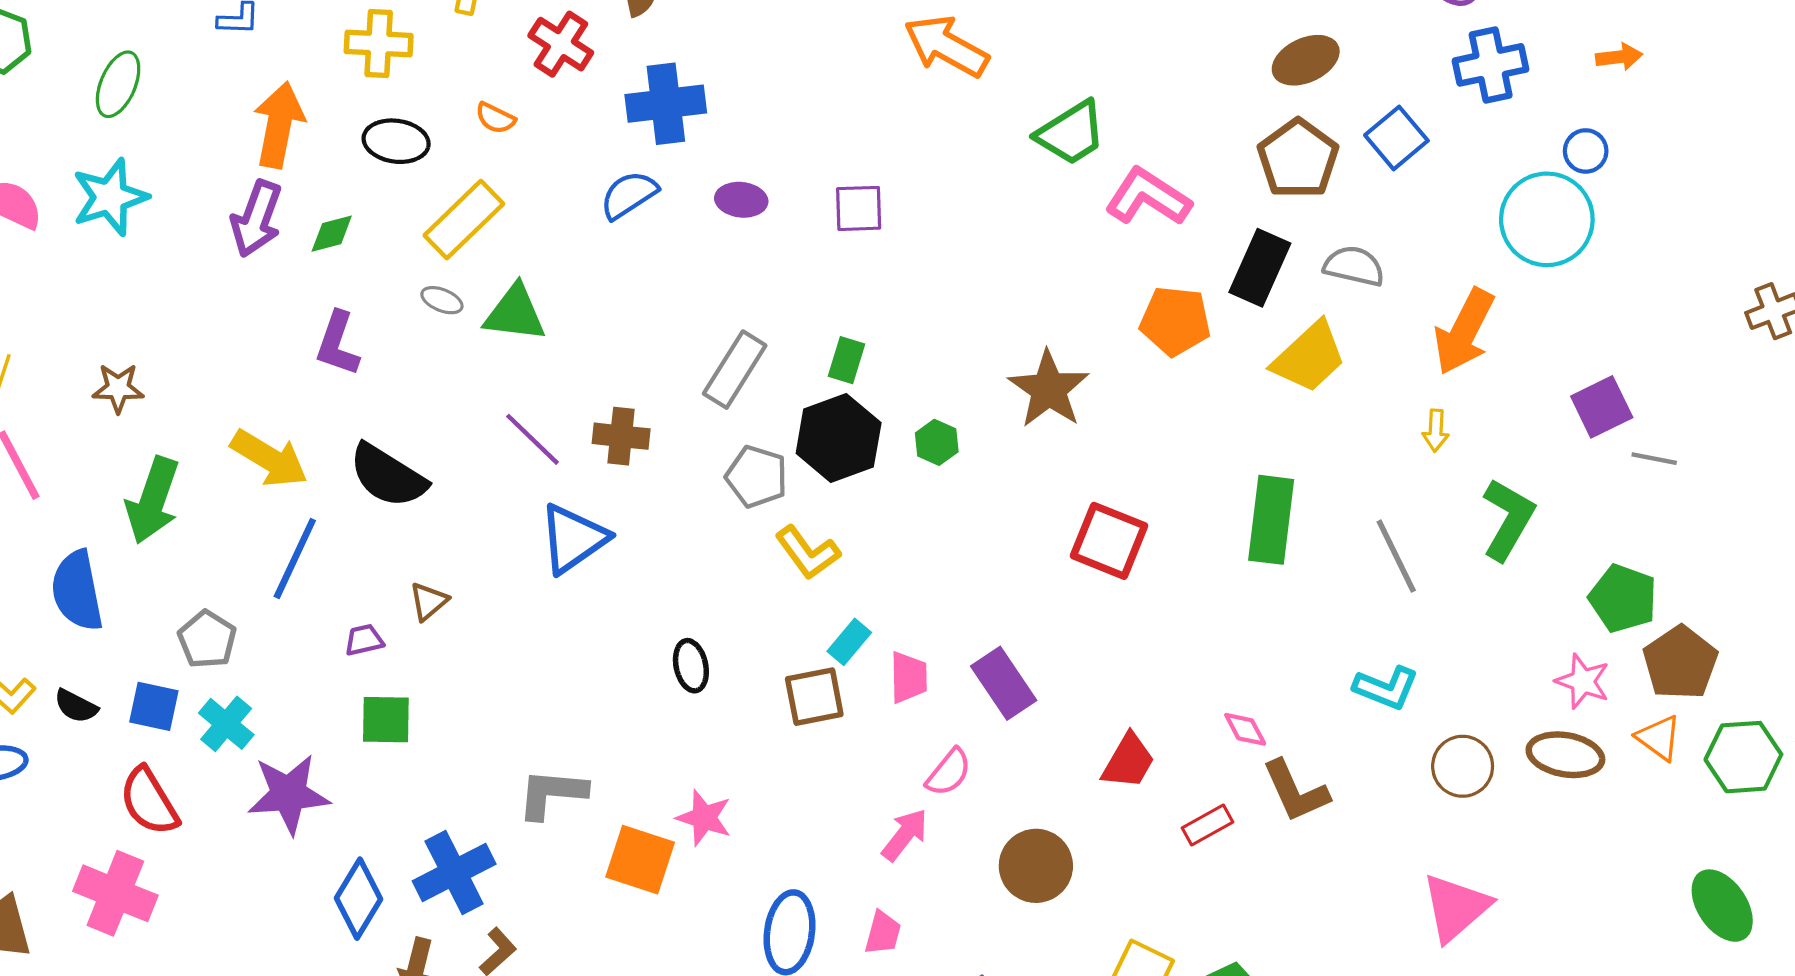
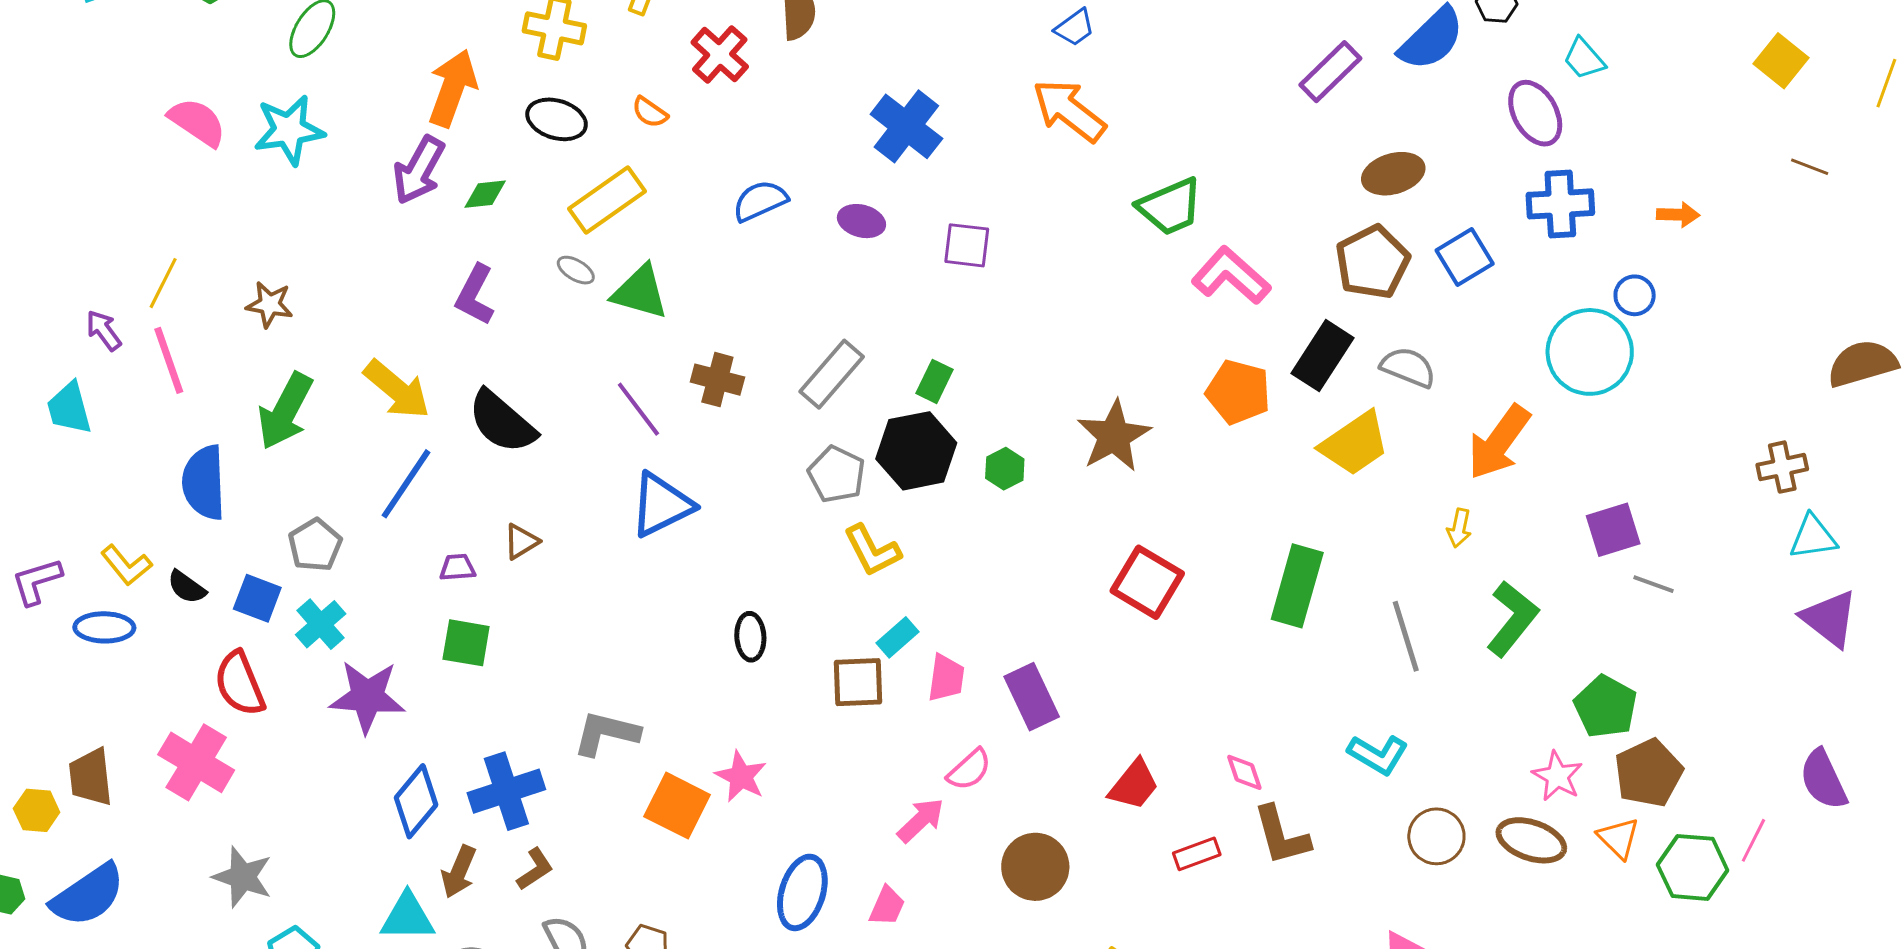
blue cross: (666, 104) -> (906, 126), moved, turned 36
brown cross: (621, 436) -> (717, 380), moved

